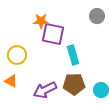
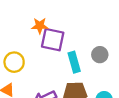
gray circle: (97, 16) -> (100, 55), moved

